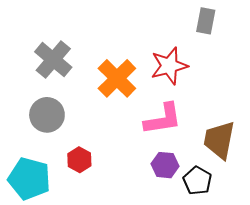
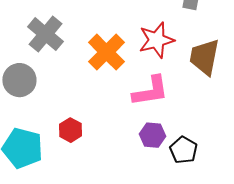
gray circle: (47, 115) -> (19, 80), moved
brown trapezoid: (219, 140) -> (204, 57), moved

